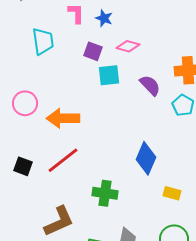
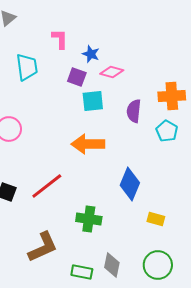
blue star: (104, 18) -> (91, 54), moved
purple semicircle: (150, 85) -> (134, 111), turned -130
orange arrow: (63, 118) -> (88, 144), moved

